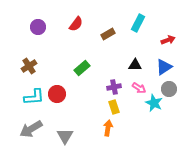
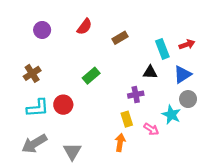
cyan rectangle: (138, 23) -> (162, 49), moved, turned -48
purple cross: (114, 87) -> (136, 95), moved
pink arrow: (139, 88) -> (151, 129), moved

